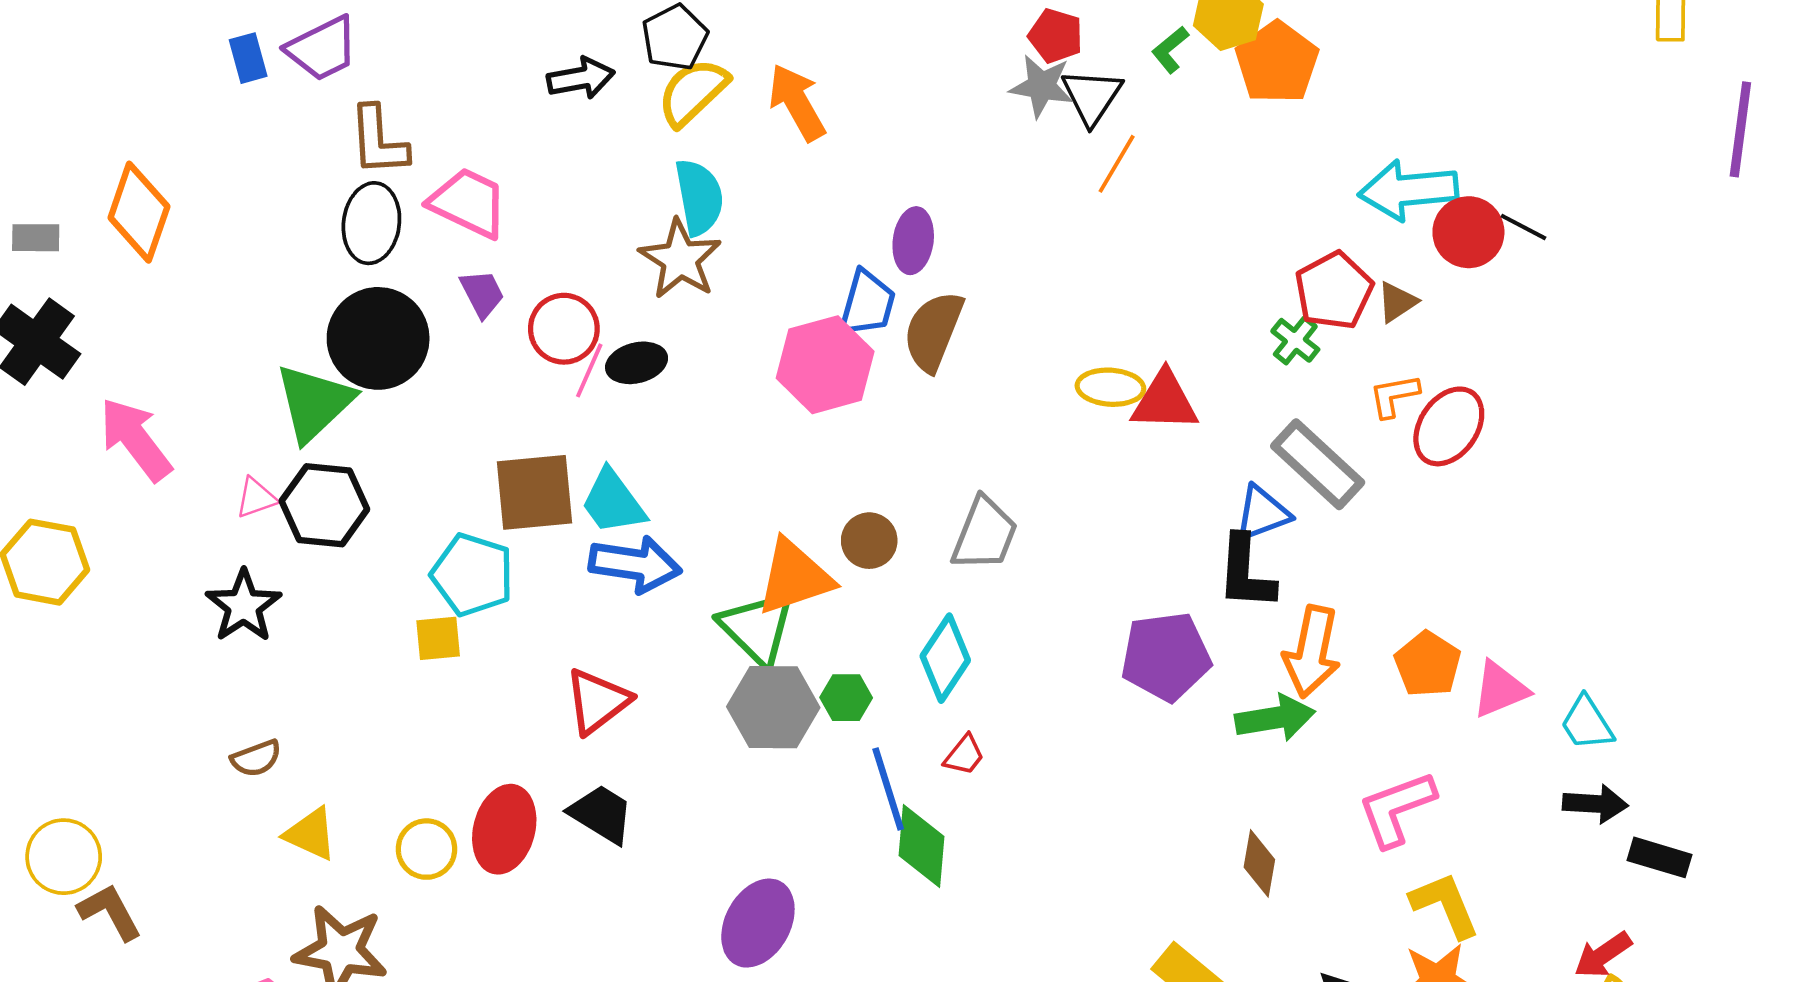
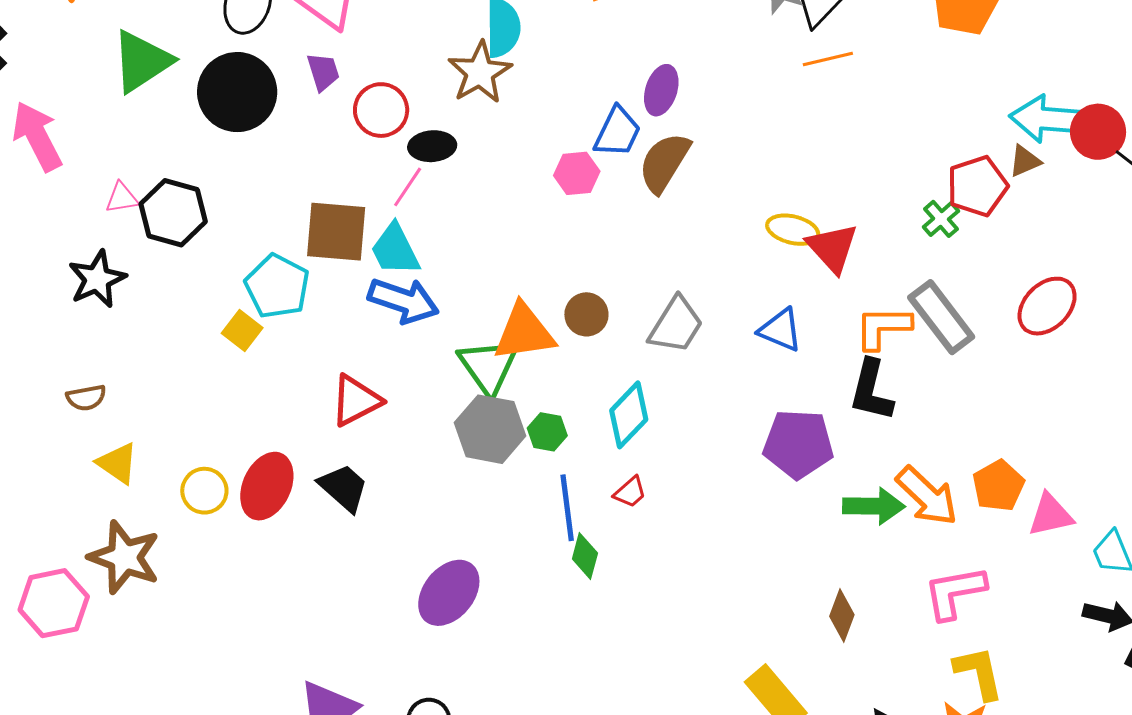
orange line: (1117, 164) -> (828, 59), turned 36
red circle: (1468, 232) -> (1098, 132), moved
brown triangle: (1397, 302) -> (1025, 161), moved
pink hexagon: (825, 365) -> (577, 173), size x0.6
pink line: (589, 370) -> (408, 187), moved
orange L-shape: (1394, 396) -> (883, 327), moved, size x1.4
red triangle: (1165, 401) -> (832, 248), turned 36
green triangle: (314, 403) -> (142, 61), moved
blue triangle: (1262, 513) -> (780, 330), moved, turned 33
yellow square: (438, 638) -> (242, 331), turned 33
orange arrow: (1312, 652) -> (927, 496), moved, turned -68
green diamond: (922, 846) -> (585, 556), size x0.7

